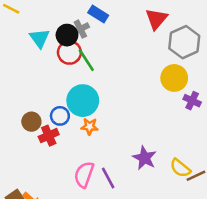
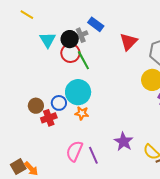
red triangle: (156, 19) -> (129, 42), moved

